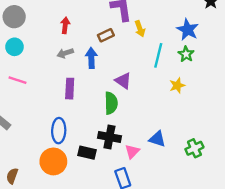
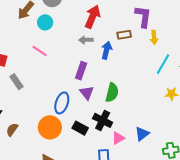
red arrow: (65, 25) -> (93, 17), size x1.6
purple triangle: (123, 81) -> (87, 93), moved
blue triangle: (157, 139) -> (142, 134), turned 49

